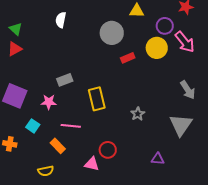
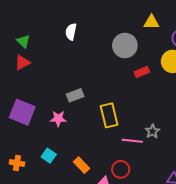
cyan square: (33, 126) -> (49, 156), moved
pink line: (71, 126) -> (132, 141), moved
orange rectangle: (58, 146) -> (82, 165), moved

